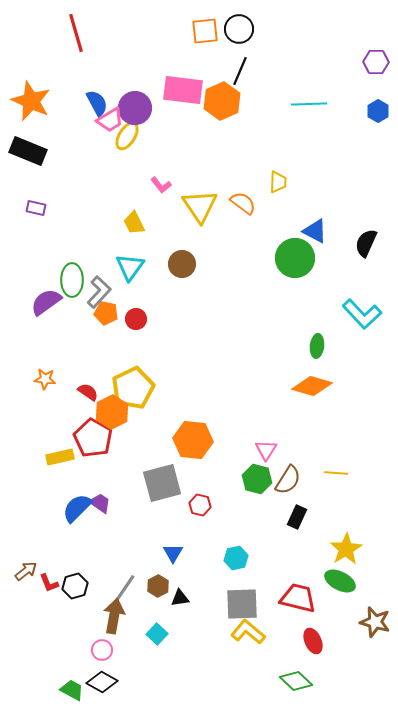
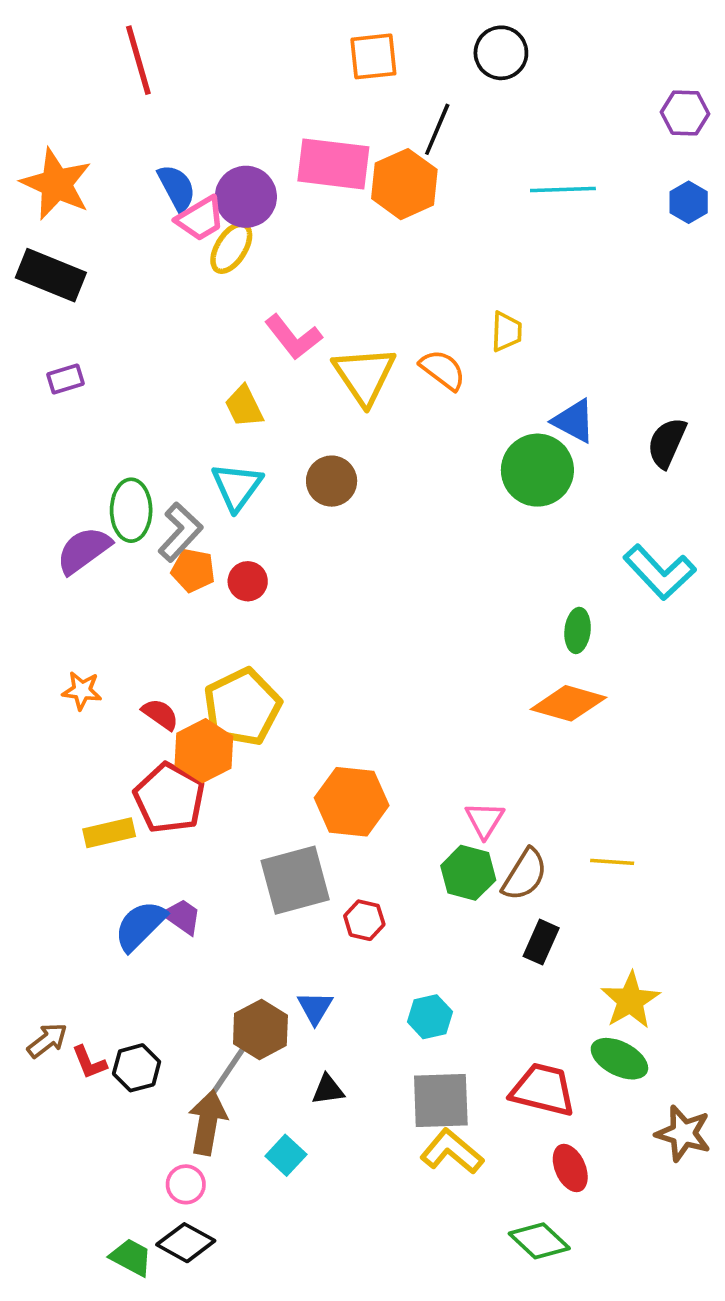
black circle: (239, 29) -> (501, 53), moved
pink L-shape: (161, 185) -> (293, 337), size x1.5
purple rectangle: (36, 208) -> (65, 379), turned -30
brown hexagon: (158, 586) -> (260, 1030), moved, size x1.4

